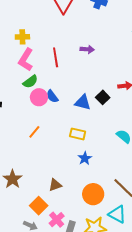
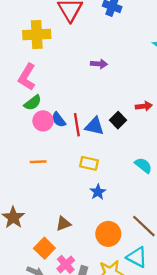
yellow cross: (22, 37) -> (37, 34), moved, size x1.6
red line: (56, 57) -> (77, 125), moved
orange line: (34, 132) -> (38, 162), turned 48

